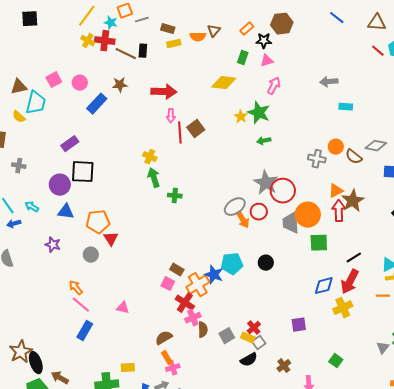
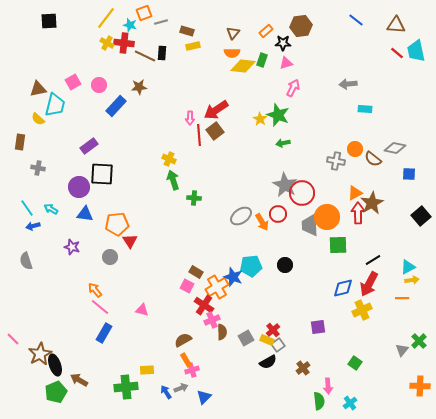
orange semicircle: (198, 37) -> (232, 53), moved
yellow diamond: (224, 83) -> (243, 66), moved
red arrow: (164, 92) -> (216, 110), moved, turned 145
gray ellipse: (235, 207) -> (241, 216), moved

